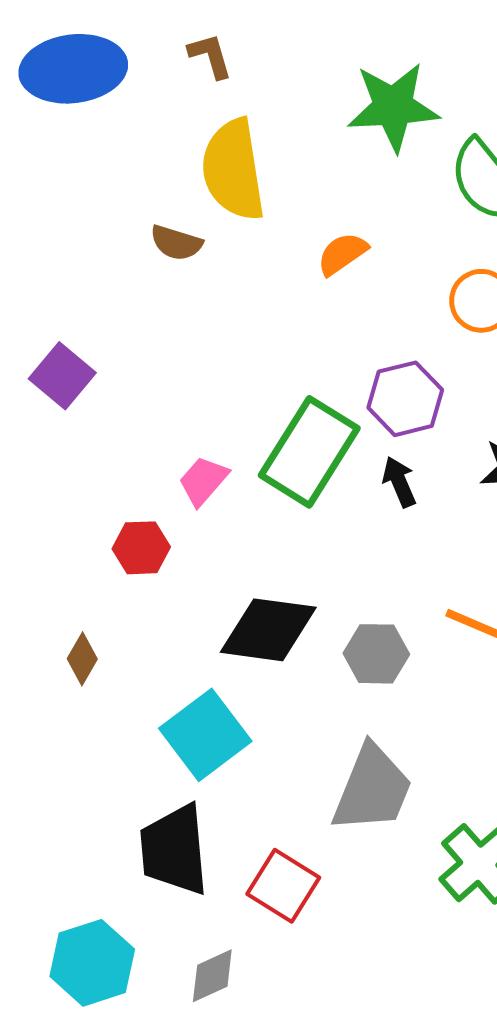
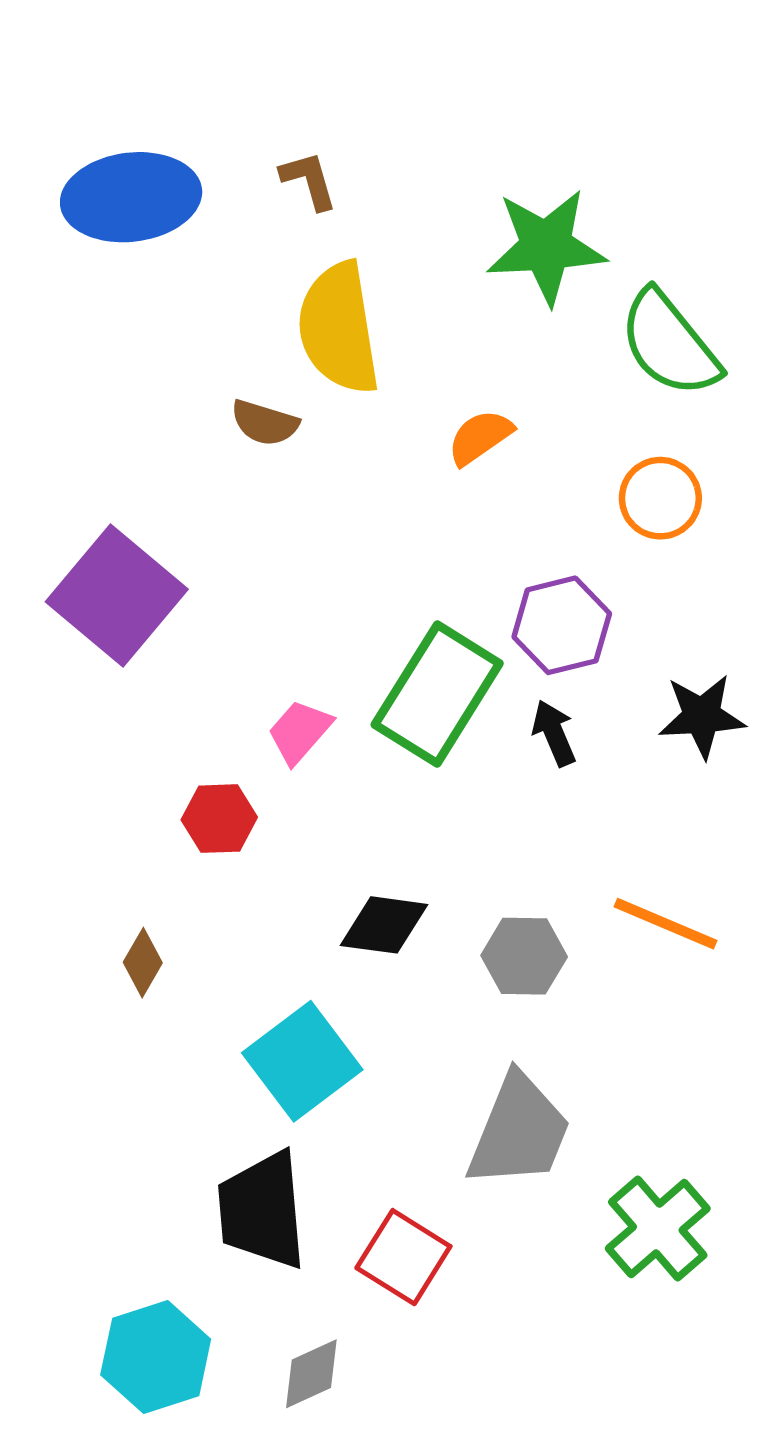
purple square: (62, 376) -> (117, 595), size x1.6
black diamond: (268, 630) -> (384, 925), size x0.7

